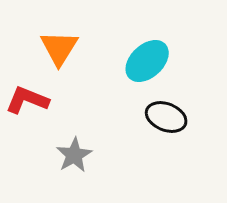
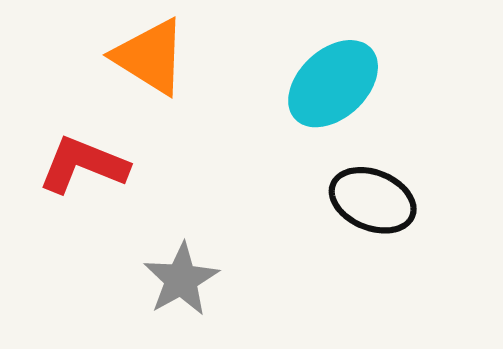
orange triangle: (59, 48) -> (150, 57), turned -30

